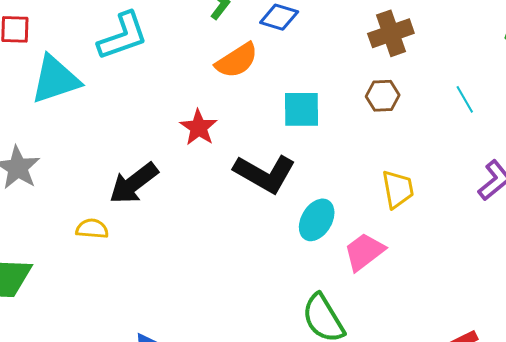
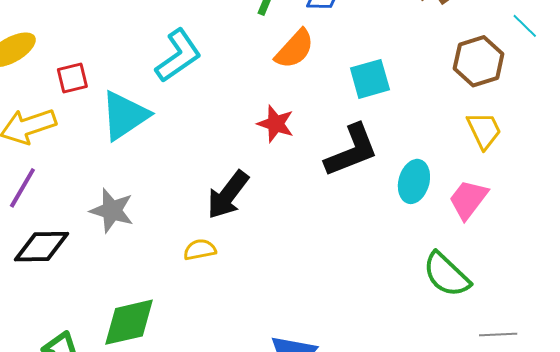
brown hexagon: (383, 96) -> (479, 61), moved, size x1.5
black L-shape: (265, 174) -> (352, 151), turned -36

